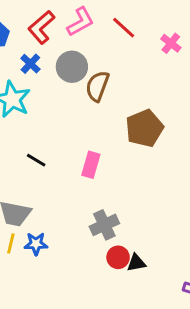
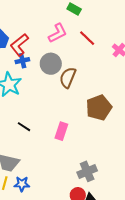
red L-shape: (41, 27) -> (19, 45), moved
blue cross: (30, 64) -> (22, 61), turned 32
gray cross: (104, 225) -> (87, 171), moved

